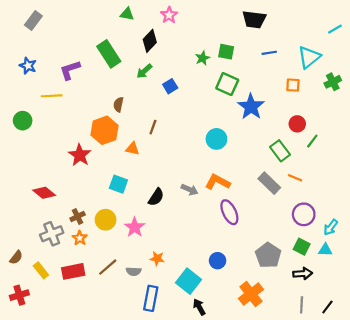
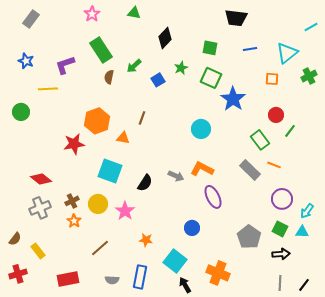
green triangle: (127, 14) -> (134, 13), moved
pink star: (169, 15) -> (92, 14), moved
black diamond: (150, 41) -> (165, 38), moved
green star: (202, 58) -> (181, 68), moved
brown semicircle: (118, 104) -> (109, 77), moved
red star: (80, 155) -> (74, 144), turned 30
cyan square: (118, 184) -> (110, 171), size x1.4
gray cross: (52, 234) -> (40, 208), moved
blue circle: (218, 261) -> (192, 228), moved
red rectangle: (73, 271) -> (68, 279), moved
gray semicircle: (134, 271) -> (112, 280), moved
orange cross: (251, 294) -> (218, 273), moved, turned -30

